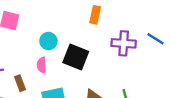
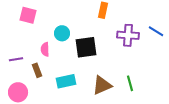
black square: (76, 57) -> (86, 47), turned -30
pink semicircle: (42, 65) -> (45, 49), moved

